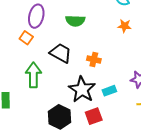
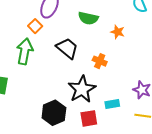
orange star: (124, 26) -> (118, 32), moved
green arrow: (33, 75) -> (25, 51), moved
cyan rectangle: (109, 91) -> (112, 104), moved

